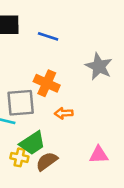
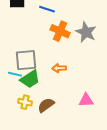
orange cross: (47, 83) -> (60, 31), moved
green trapezoid: (32, 143) -> (30, 79), moved

